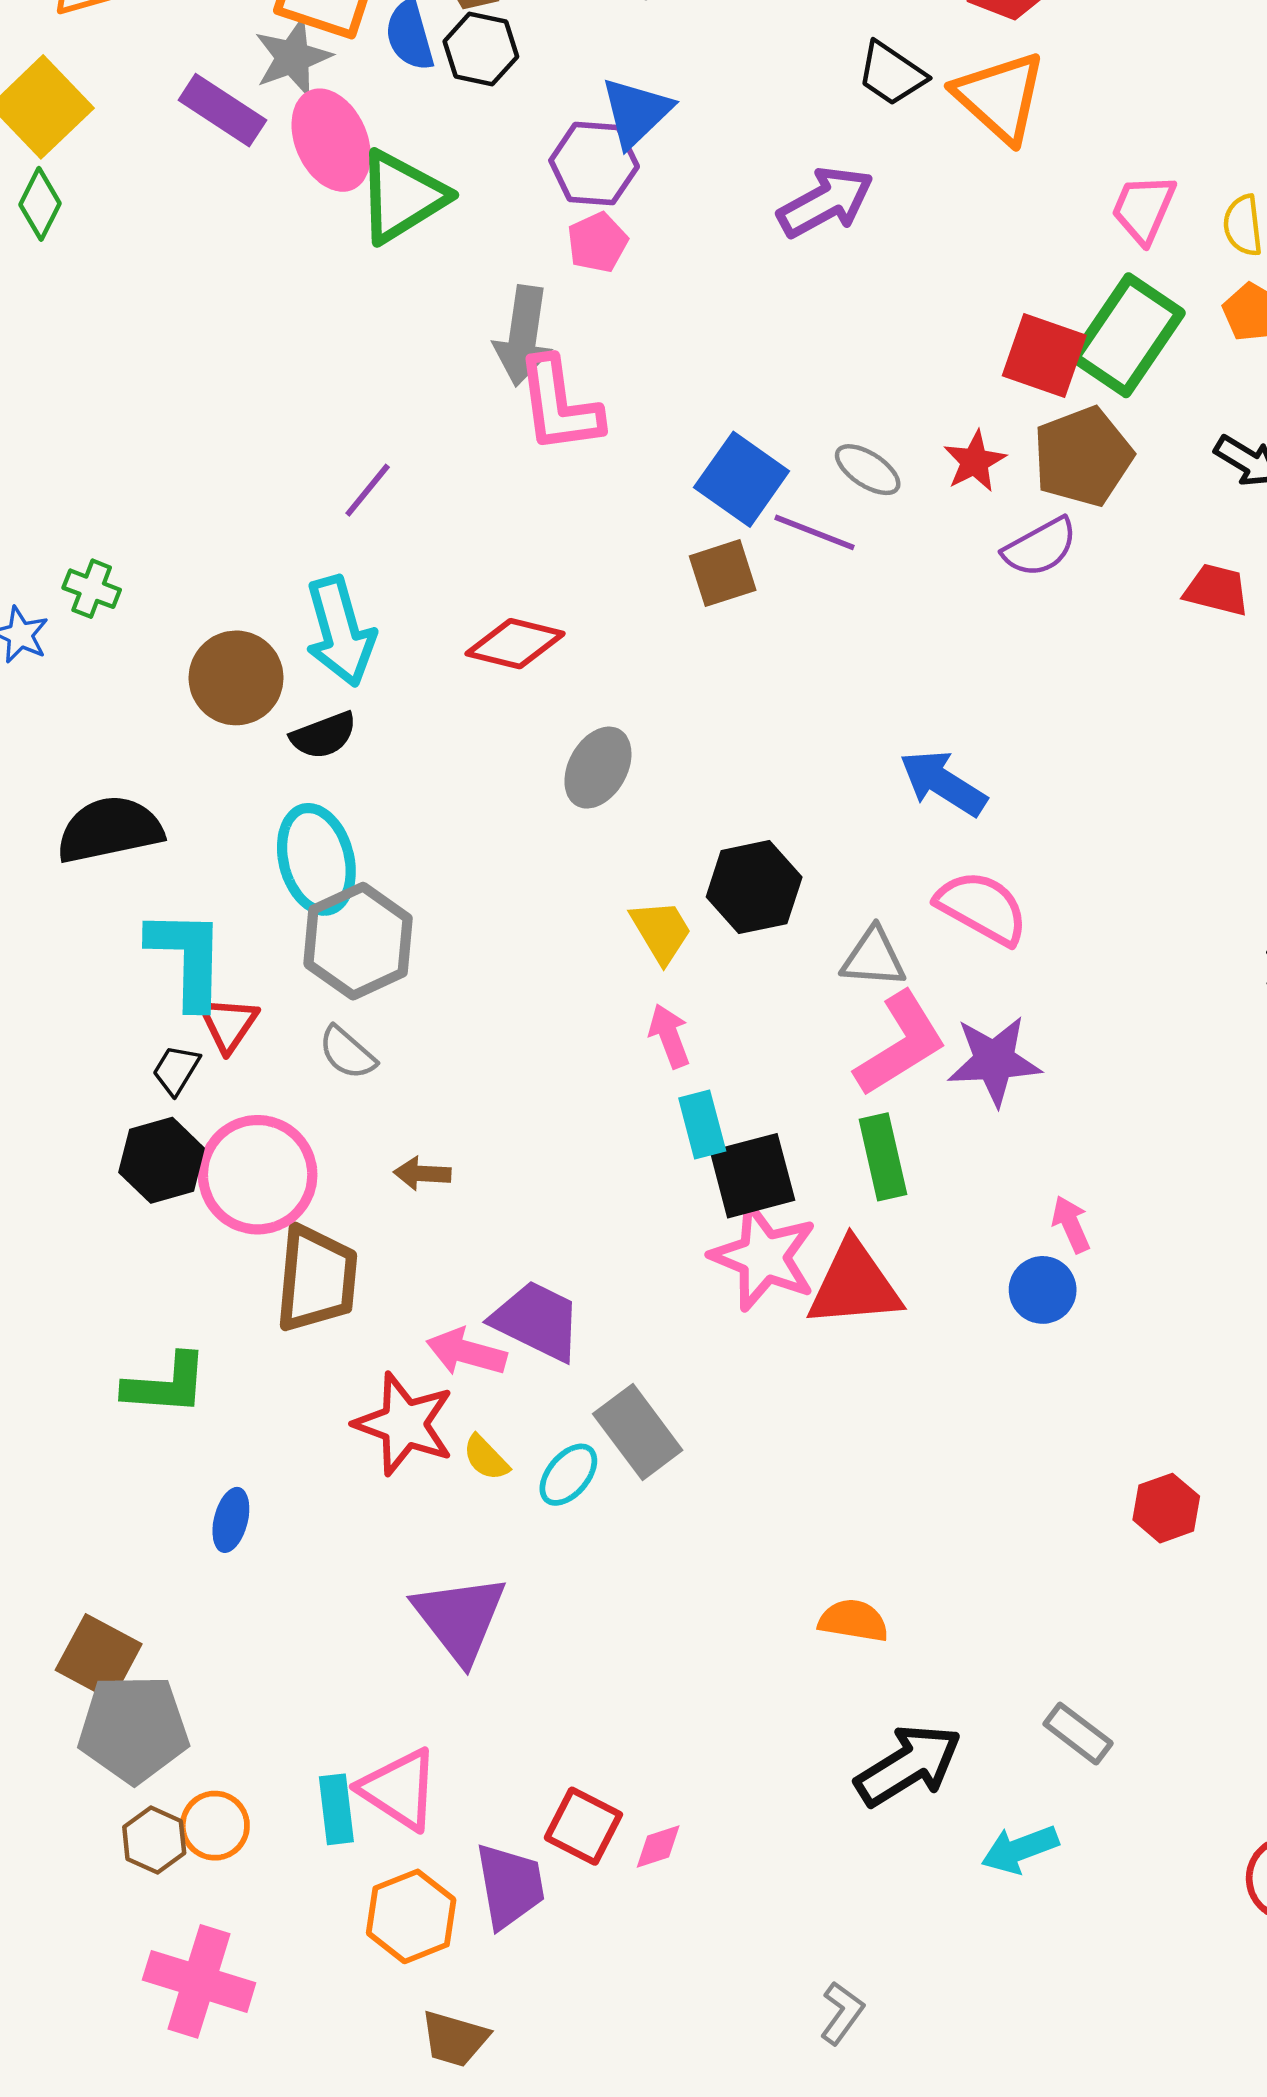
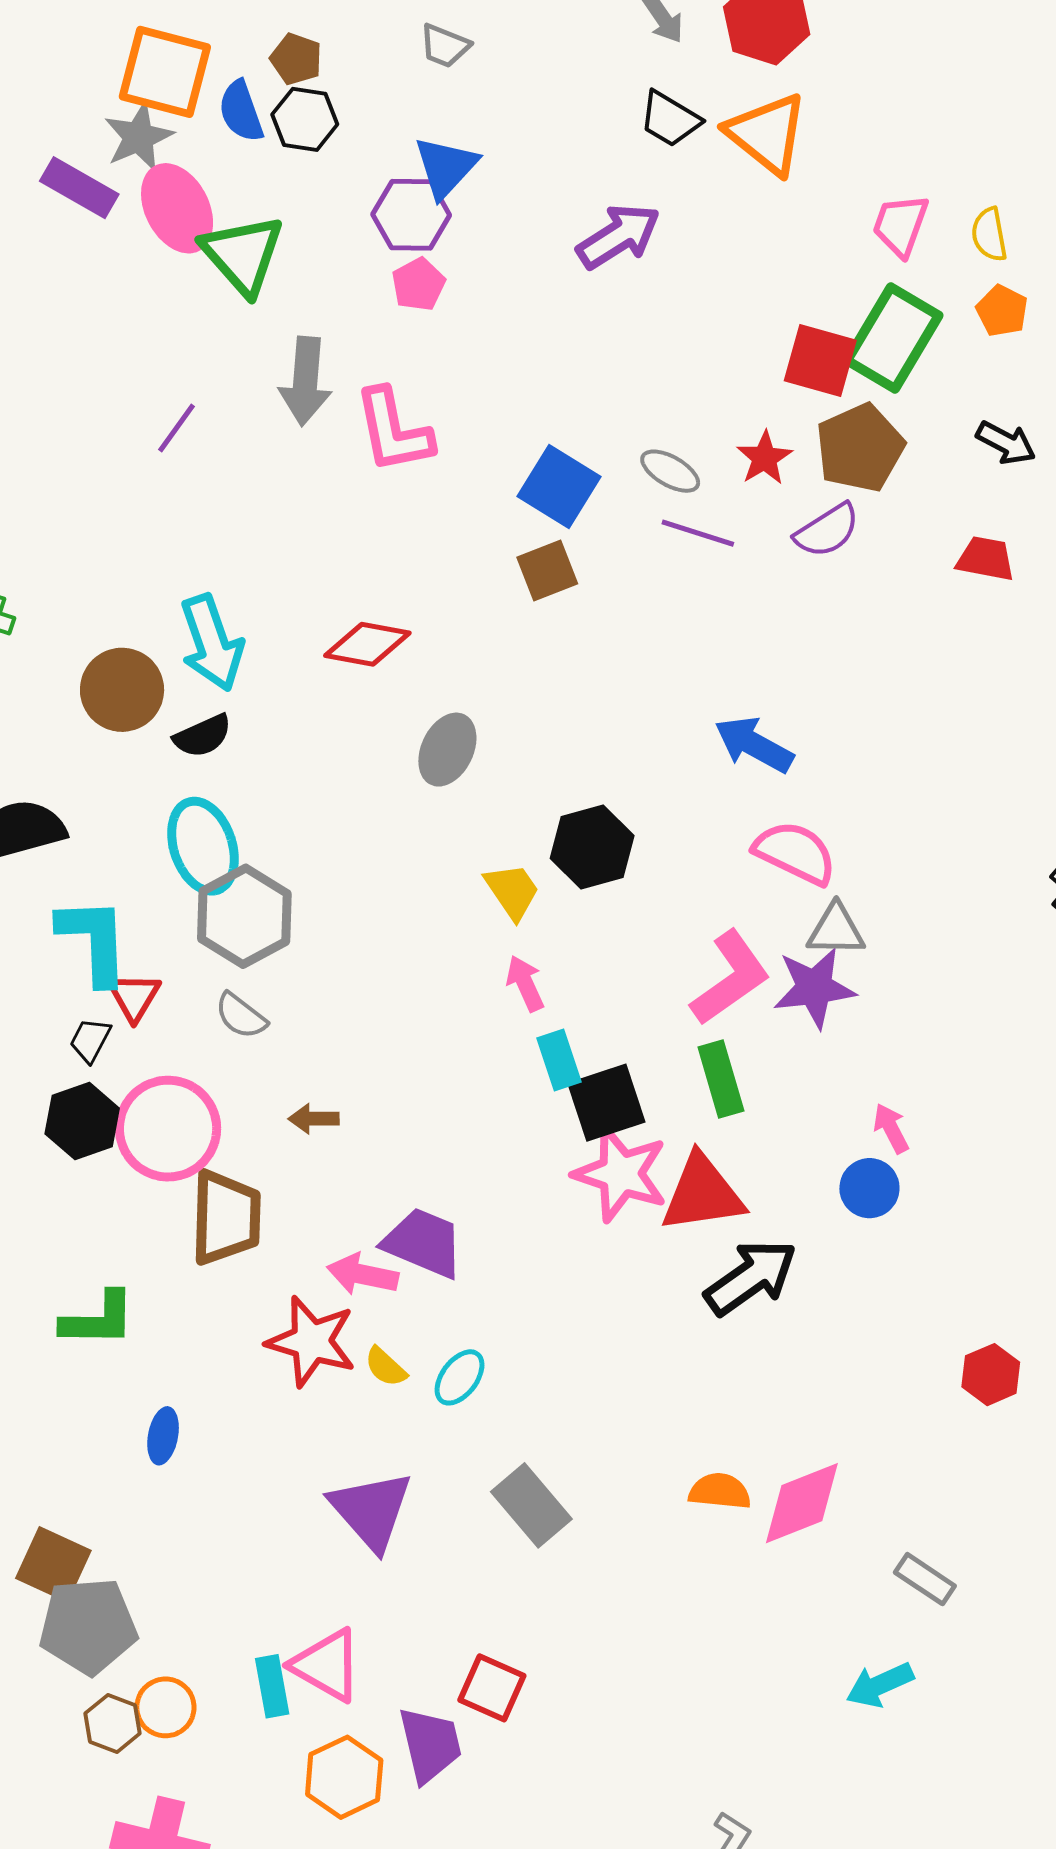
green triangle: (402, 197) -> (243, 255), turned -36
gray arrow: (523, 336) -> (305, 381), moved
purple line: (368, 490) -> (177, 428), moved
purple line: (814, 532) -> (698, 533), moved
gray triangle: (873, 958) -> (836, 930), moved
gray rectangle: (638, 1432) -> (531, 1505), moved
black arrow: (908, 1765) -> (751, 1277), moved
pink diamond: (658, 1846) -> (802, 1503), moved, size x2.0

